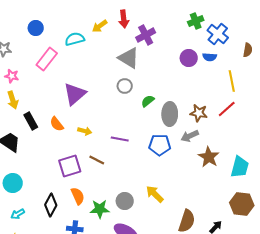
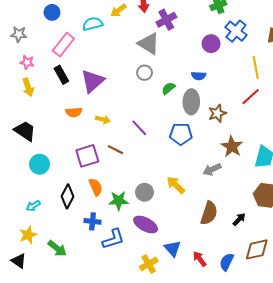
blue cross: (218, 34) -> (236, 31), moved
blue semicircle: (210, 57) -> (199, 76), moved
brown star: (199, 113) -> (217, 113), moved, turned -30
black rectangle: (31, 121) -> (61, 75), moved
orange semicircle: (57, 124) -> (74, 112), turned -56
gray arrow: (190, 136) -> (212, 169), moved
purple line: (120, 139) -> (139, 128), turned 36
cyan circle: (13, 183) -> (40, 164), moved

